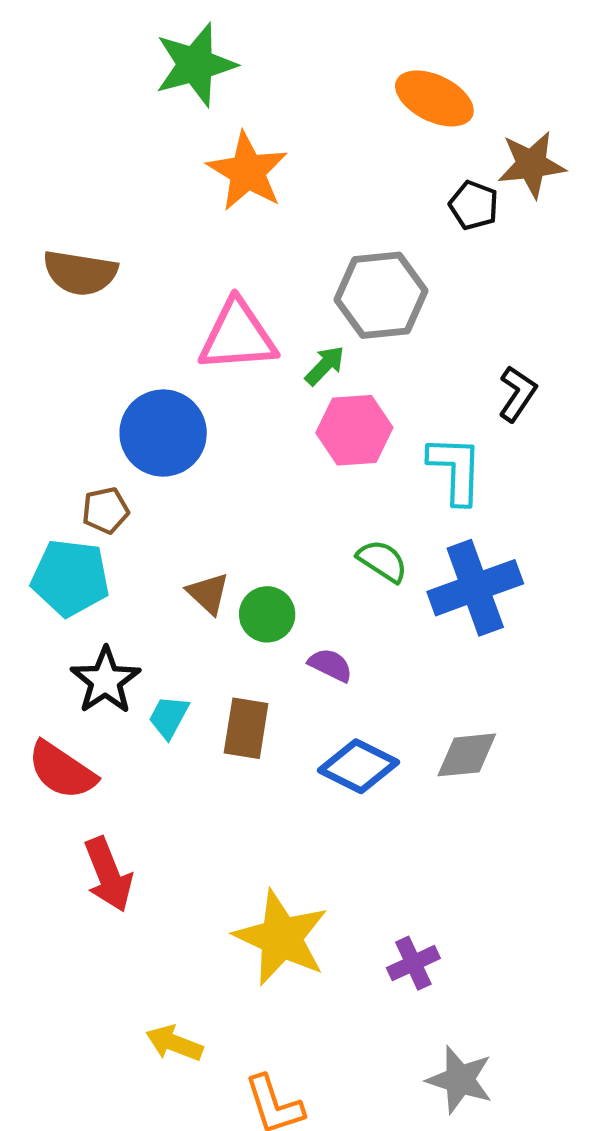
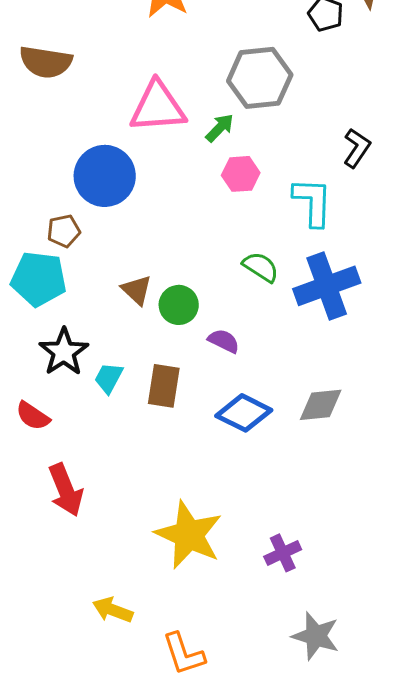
pink hexagon: (354, 430) -> (241, 174), size x0.7
red semicircle: (62, 770) -> (33, 416), size x0.7

